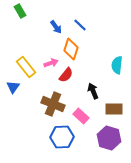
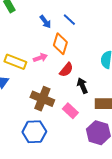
yellow rectangle: (26, 67) -> (15, 62), turned -30
red semicircle: (66, 75) -> (66, 70), moved
blue hexagon: (62, 137) -> (34, 132), moved

